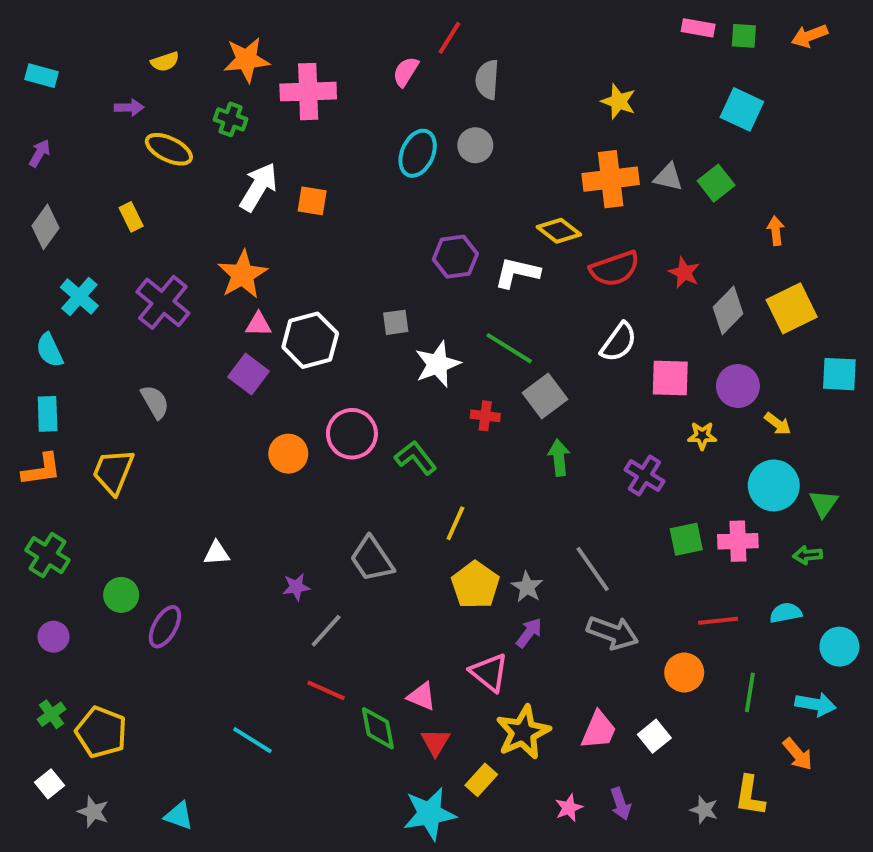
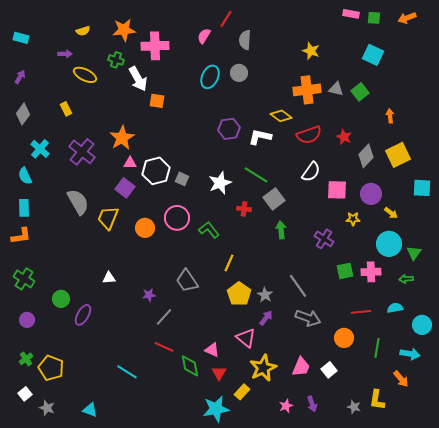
white arrow: (258, 187) -> (138, 79), moved, turned 120
gray square: (396, 322) -> (182, 179), moved, turned 32
gray semicircle: (155, 402) -> (78, 202), size x1.5
yellow trapezoid: (113, 472) -> (108, 218), moved

